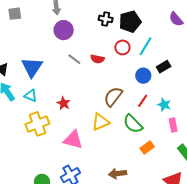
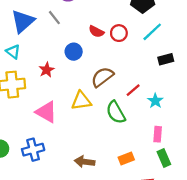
red circle: (122, 47) -> (119, 33), moved
gray line: (74, 59) -> (54, 18), moved
blue circle: (143, 76) -> (74, 52), moved
pink rectangle: (173, 125) -> (158, 134), moved
orange rectangle: (147, 148) -> (126, 159), moved

